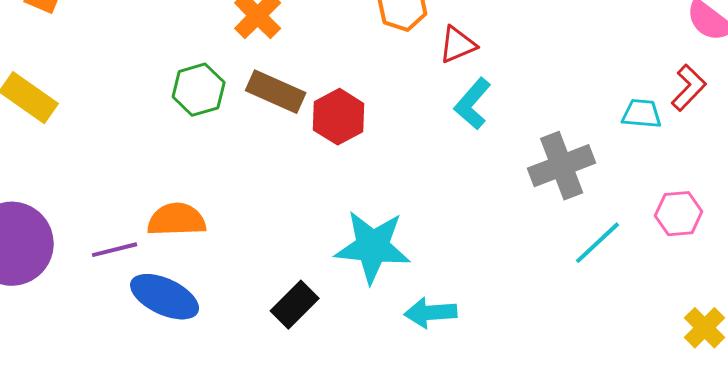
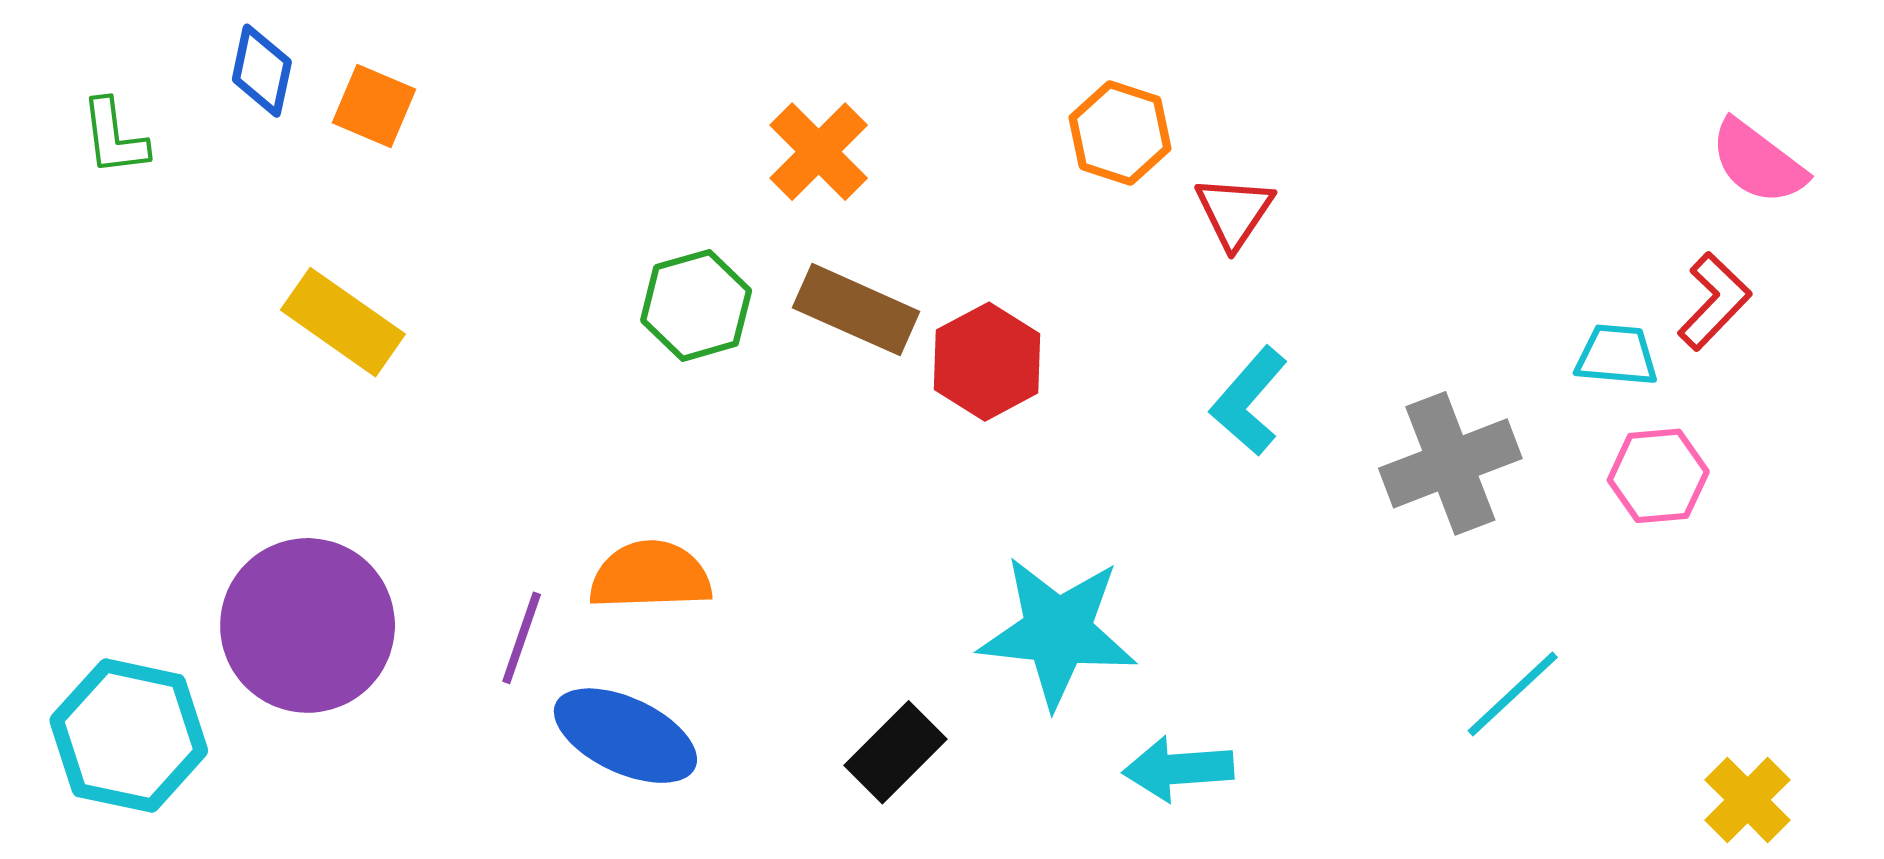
red triangle: (458, 45) -> (1234, 212), turned -33
cyan L-shape: (473, 104) -> (1249, 401), moved
pink hexagon: (679, 214) -> (1658, 476), moved
cyan line: (598, 243) -> (1513, 694), moved
purple line: (115, 250) -> (522, 638), turned -57

